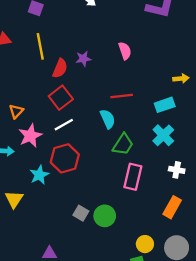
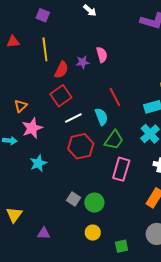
pink semicircle: (125, 51) -> (102, 55), moved
red line: (122, 96) -> (115, 97), turned 66
white line: (64, 125) -> (73, 118), moved
red hexagon: (65, 158) -> (81, 146), moved
yellow triangle: (14, 199) -> (14, 215), moved
yellow circle: (145, 244) -> (93, 233), moved

